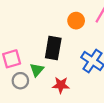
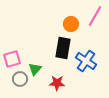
black rectangle: (53, 48) -> (63, 48), moved

